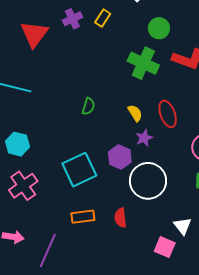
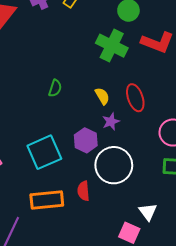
orange rectangle: (83, 217) -> (47, 200), size x1.4
red semicircle: (120, 218) -> (83, 191), moved

